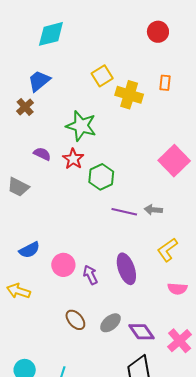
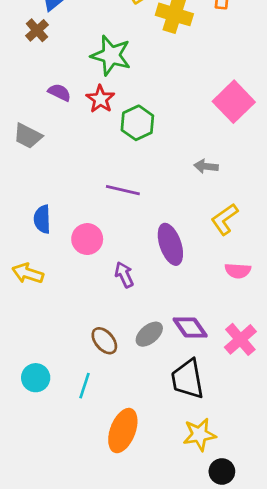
purple line: (124, 212) -> (123, 190), moved
blue semicircle: (29, 250) -> (42, 219), turned 115
purple arrow: (90, 275) -> (124, 275), moved
brown ellipse: (75, 320) -> (104, 341), moved
gray ellipse: (110, 323) -> (149, 334), moved

